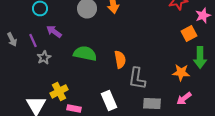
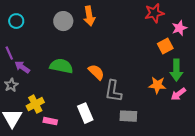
purple arrow: (54, 31) -> (22, 67), moved
gray star: (44, 57) -> (11, 85), moved
orange semicircle: (120, 59) -> (96, 72), turned -36
pink arrow: (184, 98) -> (178, 94), moved

